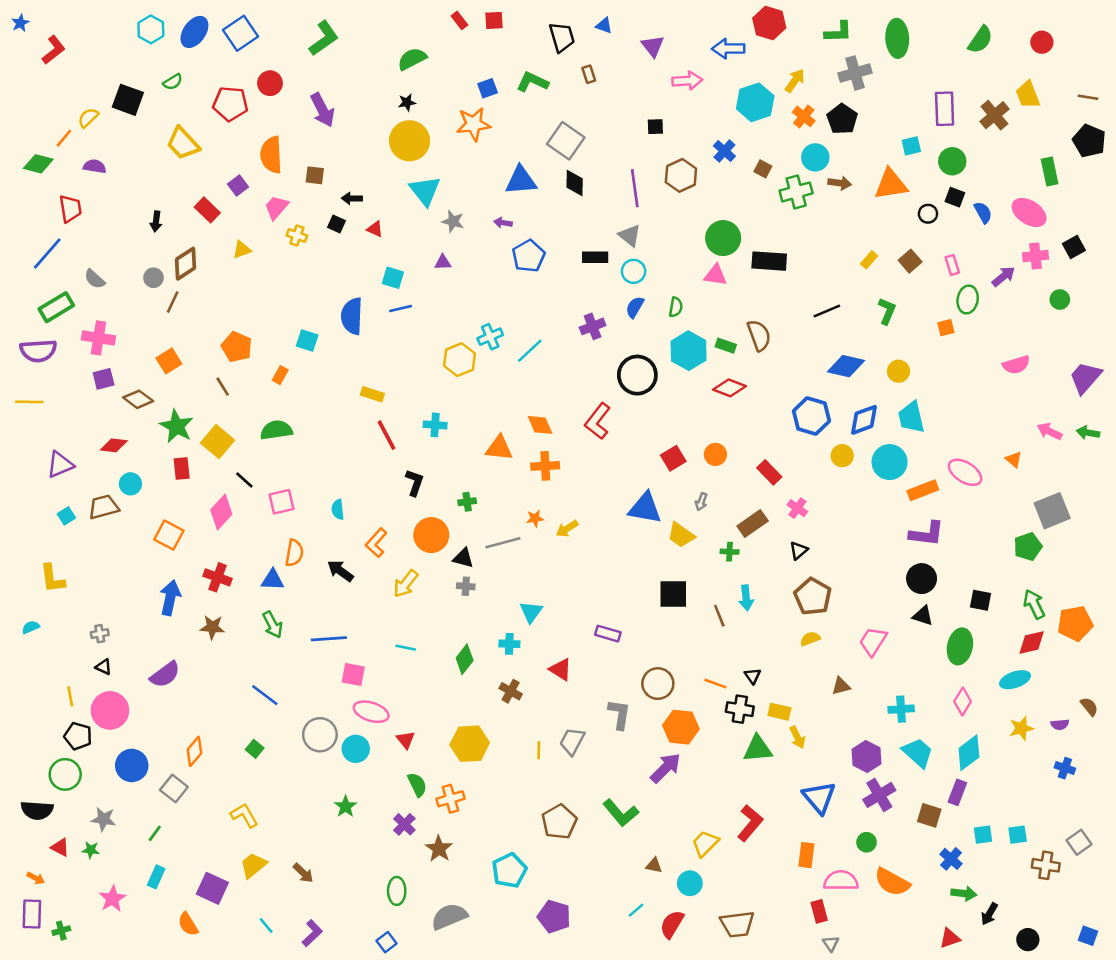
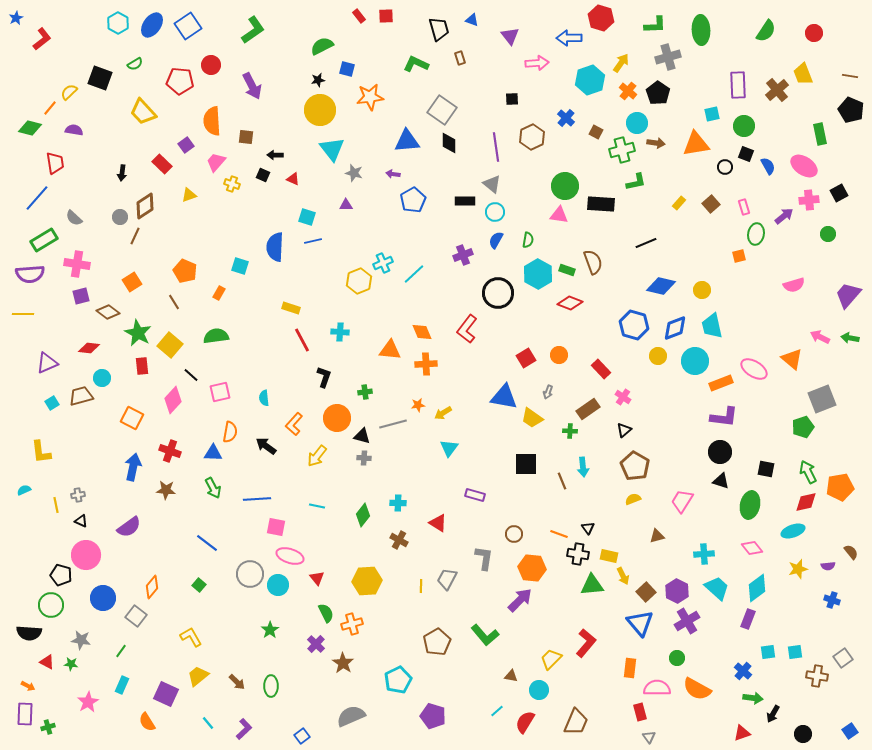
blue square: (488, 88) -> (347, 69), moved, turned 35
green L-shape: (887, 311) -> (636, 182), moved, turned 55
orange triangle: (1014, 460) -> (792, 359), size x1.6
cyan triangle: (531, 612) -> (449, 448), moved
brown circle: (658, 684) -> (514, 534), size x0.7
yellow line: (70, 696) -> (56, 505), moved
pink diamond: (963, 701) -> (752, 548), turned -70
brown square: (929, 815) -> (646, 592), moved, turned 30
green ellipse: (397, 891) -> (271, 686), moved
brown trapezoid: (737, 924) -> (576, 722), turned -60
blue square: (1088, 936) -> (850, 731), turned 35

